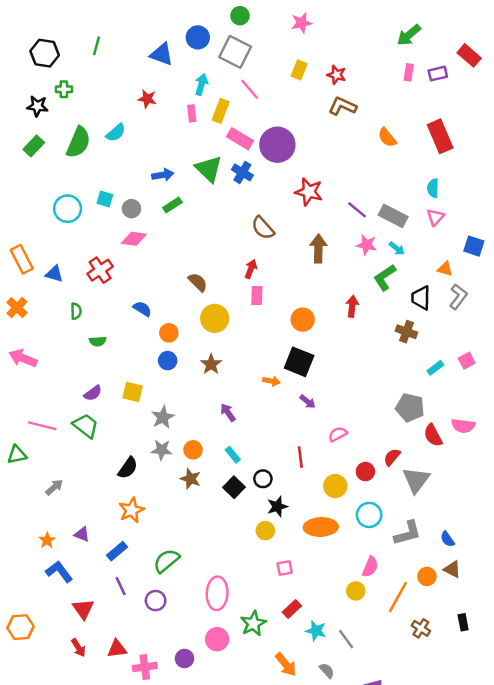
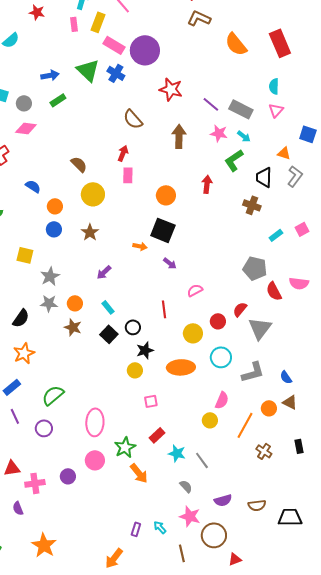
orange semicircle: (387, 137) -> (236, 44), size x1.4
purple arrow: (228, 412) -> (104, 272), turned -98
orange arrow: (286, 665) -> (139, 473), moved

